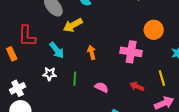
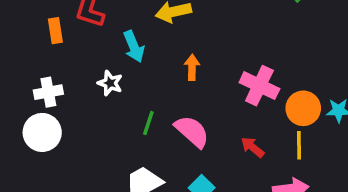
orange circle: (154, 30) -> (303, 108), moved
green line: (75, 79) -> (148, 123), moved
pink semicircle: (102, 87) -> (192, 131), size x1.5

